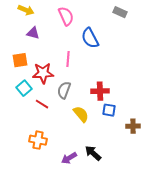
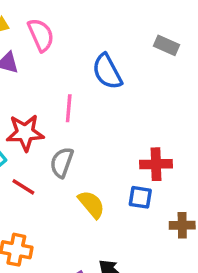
gray rectangle: (120, 12) -> (167, 45), moved
pink semicircle: (66, 16) -> (41, 35), moved
red cross: (100, 91) -> (156, 164), moved

